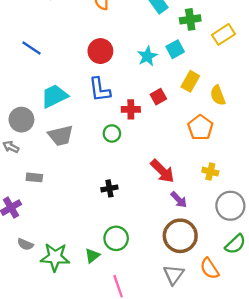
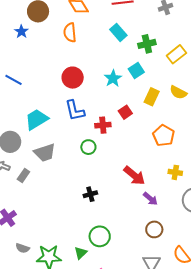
yellow semicircle: (218, 95) -> (178, 92), moved, turned -36
gray rectangle: (34, 177) -> (23, 175), moved, turned -56
brown circle: (180, 236) -> (154, 229), size x0.6

